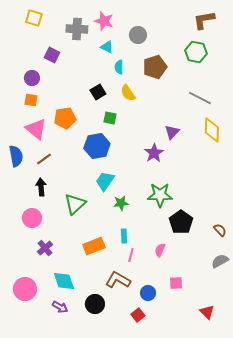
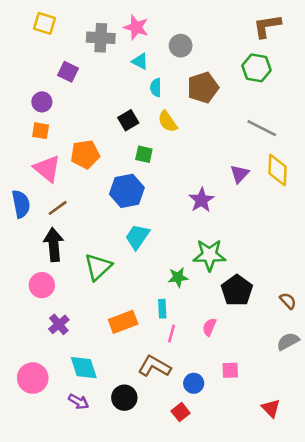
purple triangle: (172, 132) -> (239, 174), moved
black arrow: (41, 187) -> (54, 245), size x1.4
green star: (121, 203) -> (178, 277), moved

